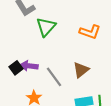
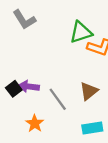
green triangle: (46, 27) -> (81, 32), moved, turned 30

